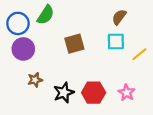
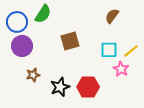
cyan square: (116, 42) -> (109, 50), moved
pink star: (127, 93) -> (121, 69), moved

